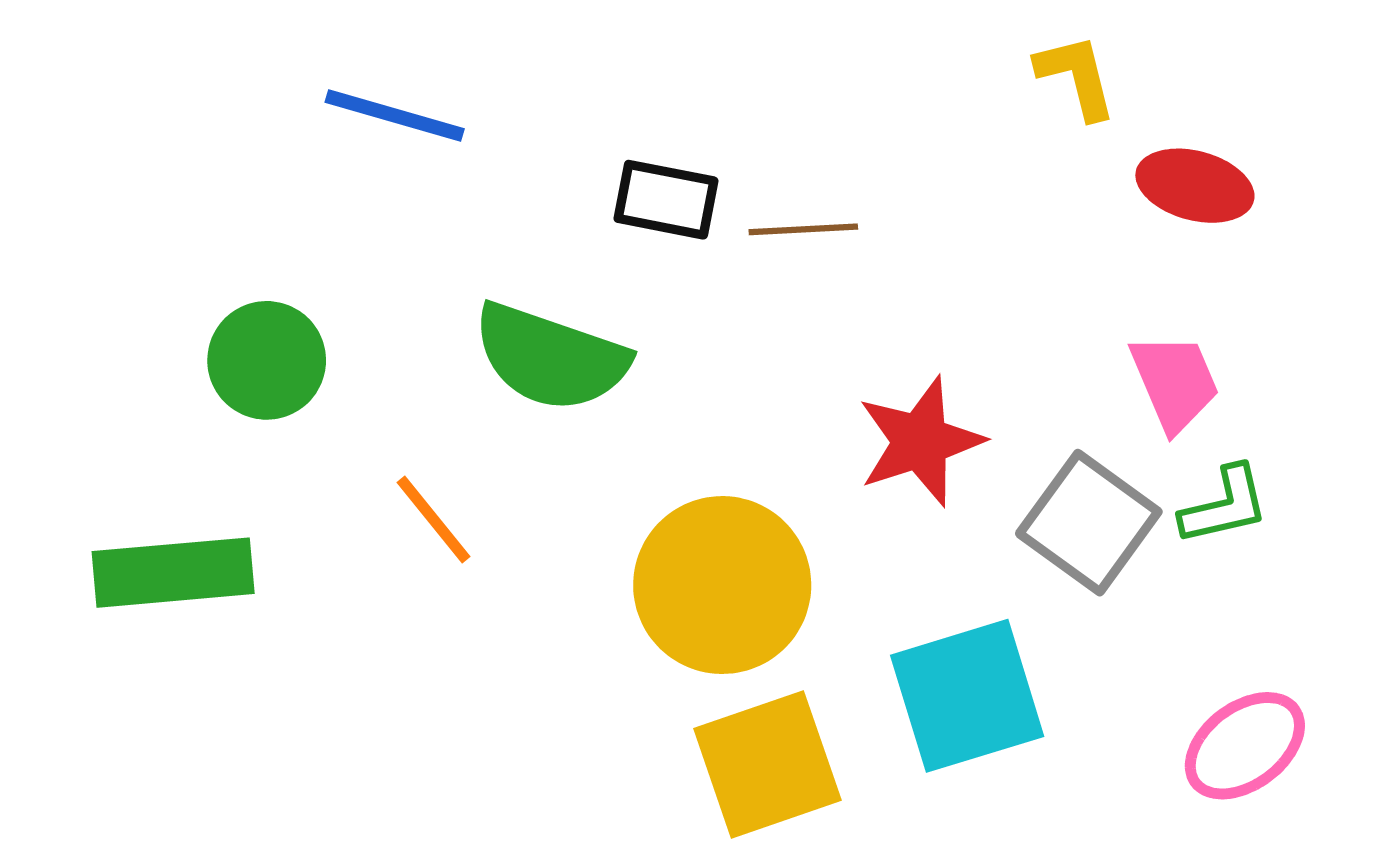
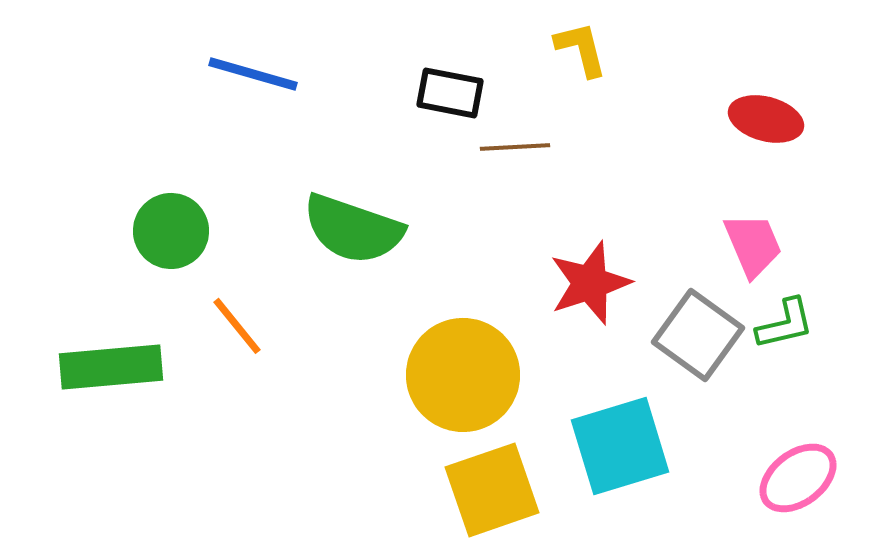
yellow L-shape: (1076, 76) -> (581, 49), moved
black rectangle: (666, 200) -> (450, 93), moved
orange line: (434, 520) -> (237, 326), moved

